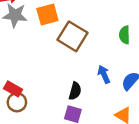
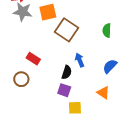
blue arrow: (104, 74) -> (80, 60), moved
red rectangle: (13, 89) -> (33, 59), moved

